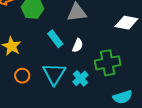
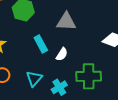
cyan triangle: (54, 74) -> (34, 79), size x0.7

